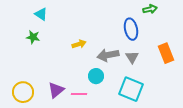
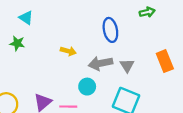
blue ellipse: (131, 29) -> (110, 30), moved
yellow arrow: (79, 44) -> (68, 51), turned 32

